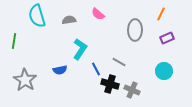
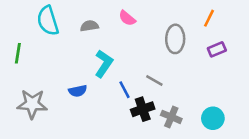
cyan circle: (164, 71) -> (213, 118), moved
gray star: (25, 80) -> (32, 104), turned -30
black cross: (110, 84) -> (143, 109), turned -36

